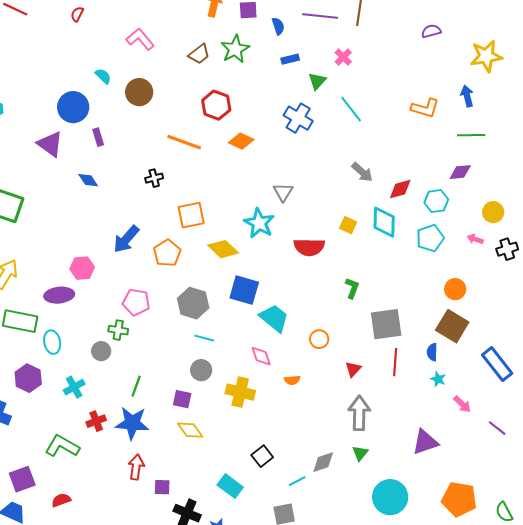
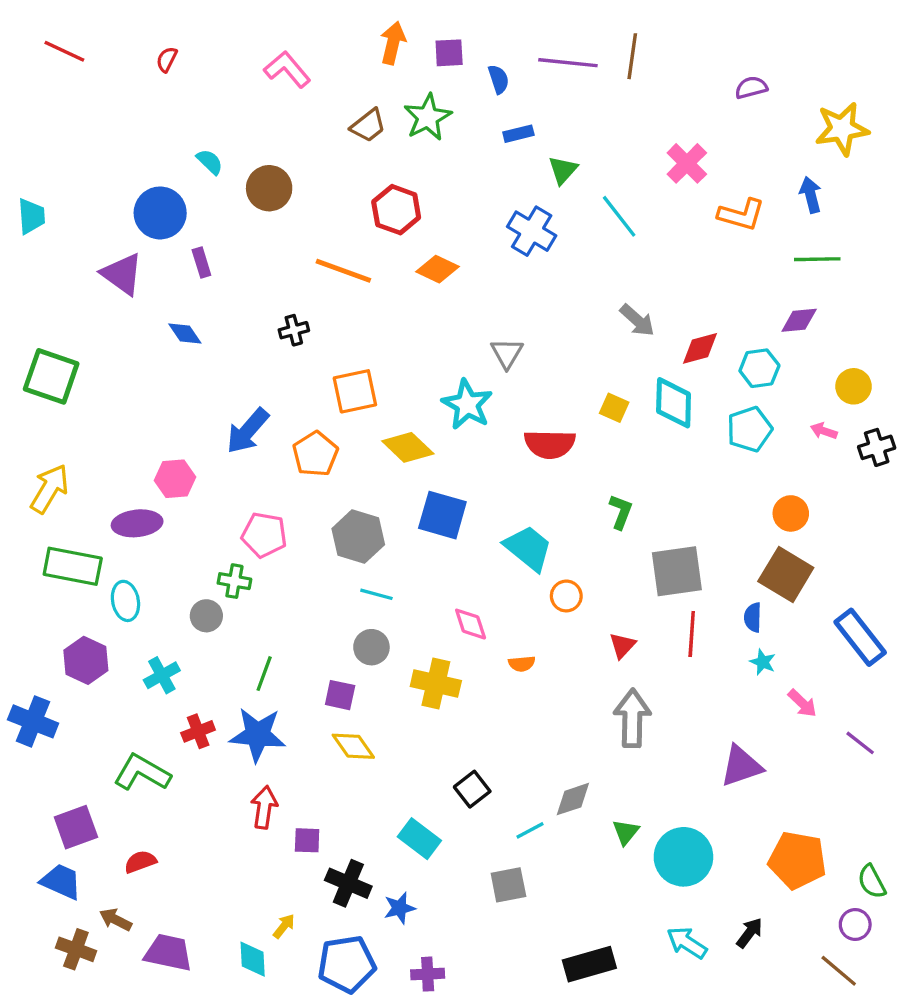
pink L-shape: (140, 39) -> (287, 69), moved
pink cross: (343, 57) -> (687, 163), moved, size x1.4
cyan trapezoid: (274, 318) -> (528, 548), moved
green triangle: (360, 453) -> (626, 832), moved

